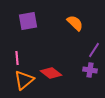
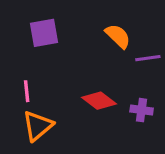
purple line: (94, 50) -> (148, 58), moved, turned 49
red diamond: (51, 73) -> (99, 101), moved

